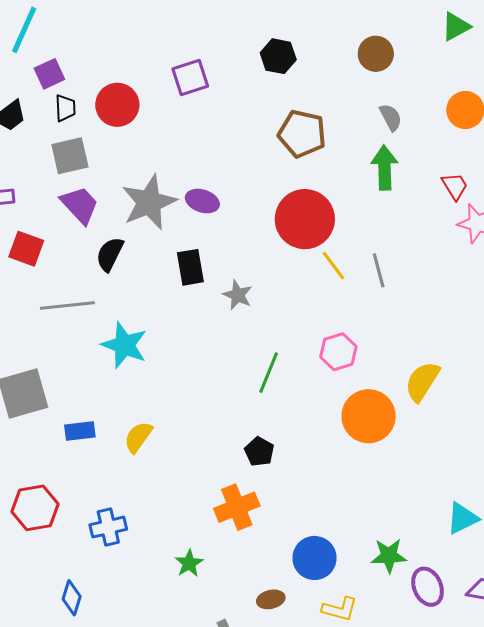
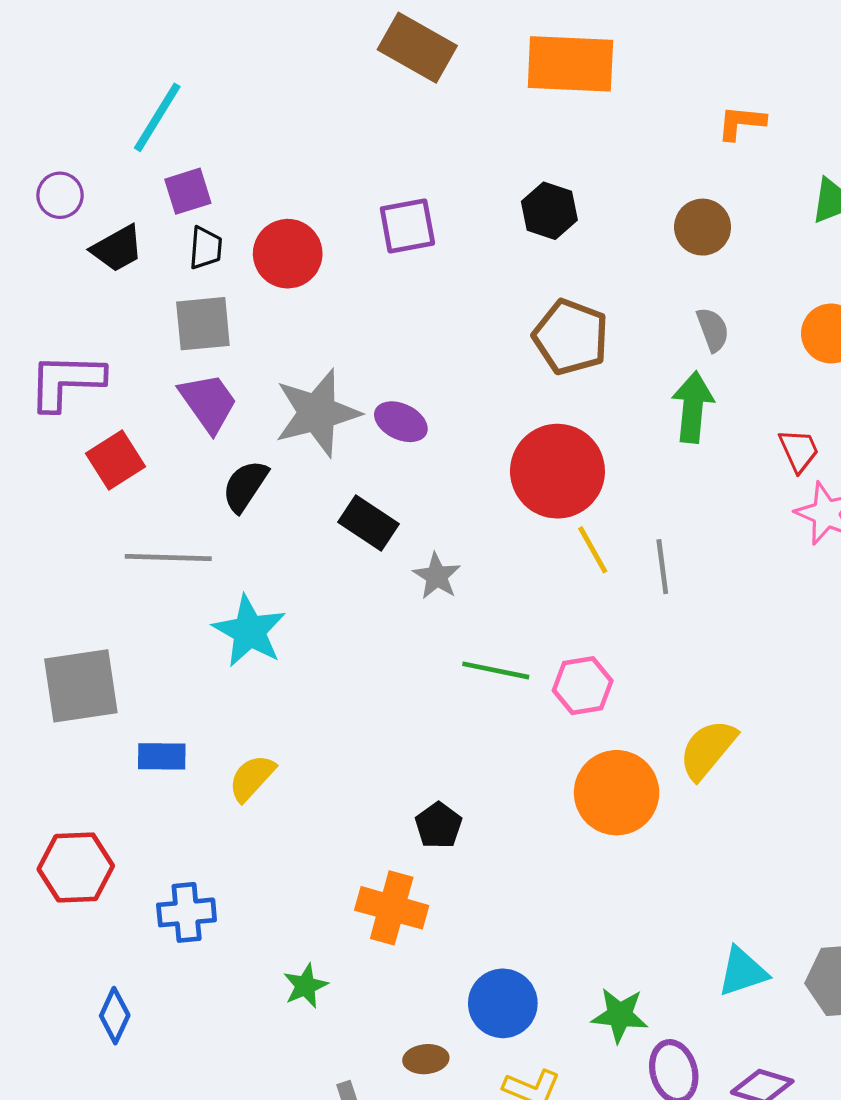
red square: (26, 249) -> (116, 460), turned 30
black rectangle: (190, 267) -> (368, 523), turned -54
green line: (269, 373) -> (496, 670), moved, turned 72
orange cross: (237, 507) -> (392, 908), turned 30

